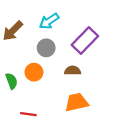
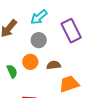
purple rectangle: (85, 41) -> (71, 31), turned -65
brown semicircle: (73, 71) -> (54, 65), moved

